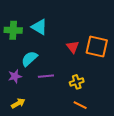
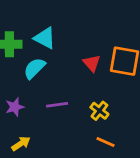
cyan semicircle: (29, 59) -> (34, 68), moved
yellow cross: (77, 82) -> (99, 111), turned -32

